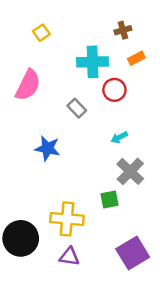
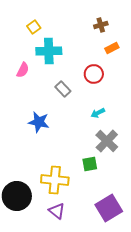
cyan cross: (93, 62) -> (49, 51), moved
pink semicircle: (28, 85) -> (23, 70), size x0.6
purple triangle: (69, 257) -> (57, 211), turned 30

